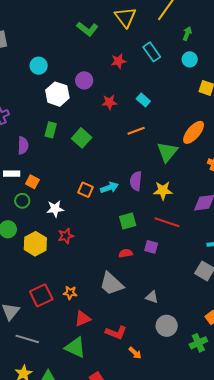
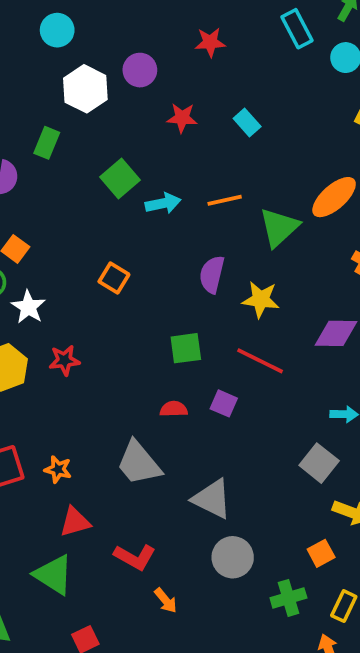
cyan rectangle: (152, 52) -> (297, 29), moved
green rectangle: (51, 130) -> (47, 143), moved
orange line: (136, 131) -> (225, 200), moved
cyan arrow: (109, 188) -> (163, 203), moved
white star: (55, 209) -> (28, 307), moved, turned 30
gray triangle: (152, 297) -> (212, 499), size x1.6

